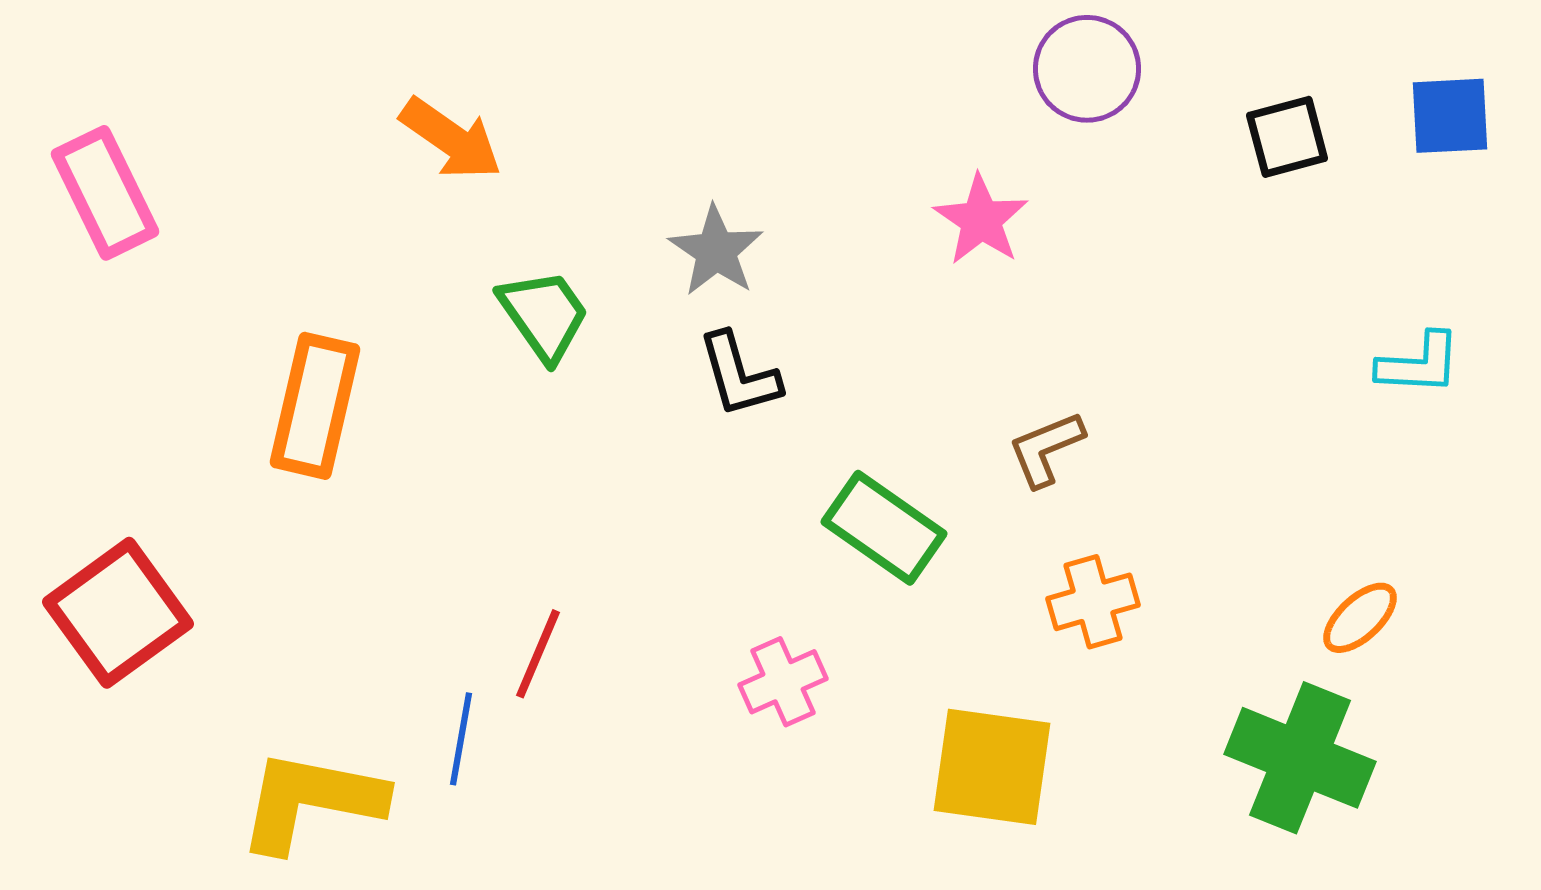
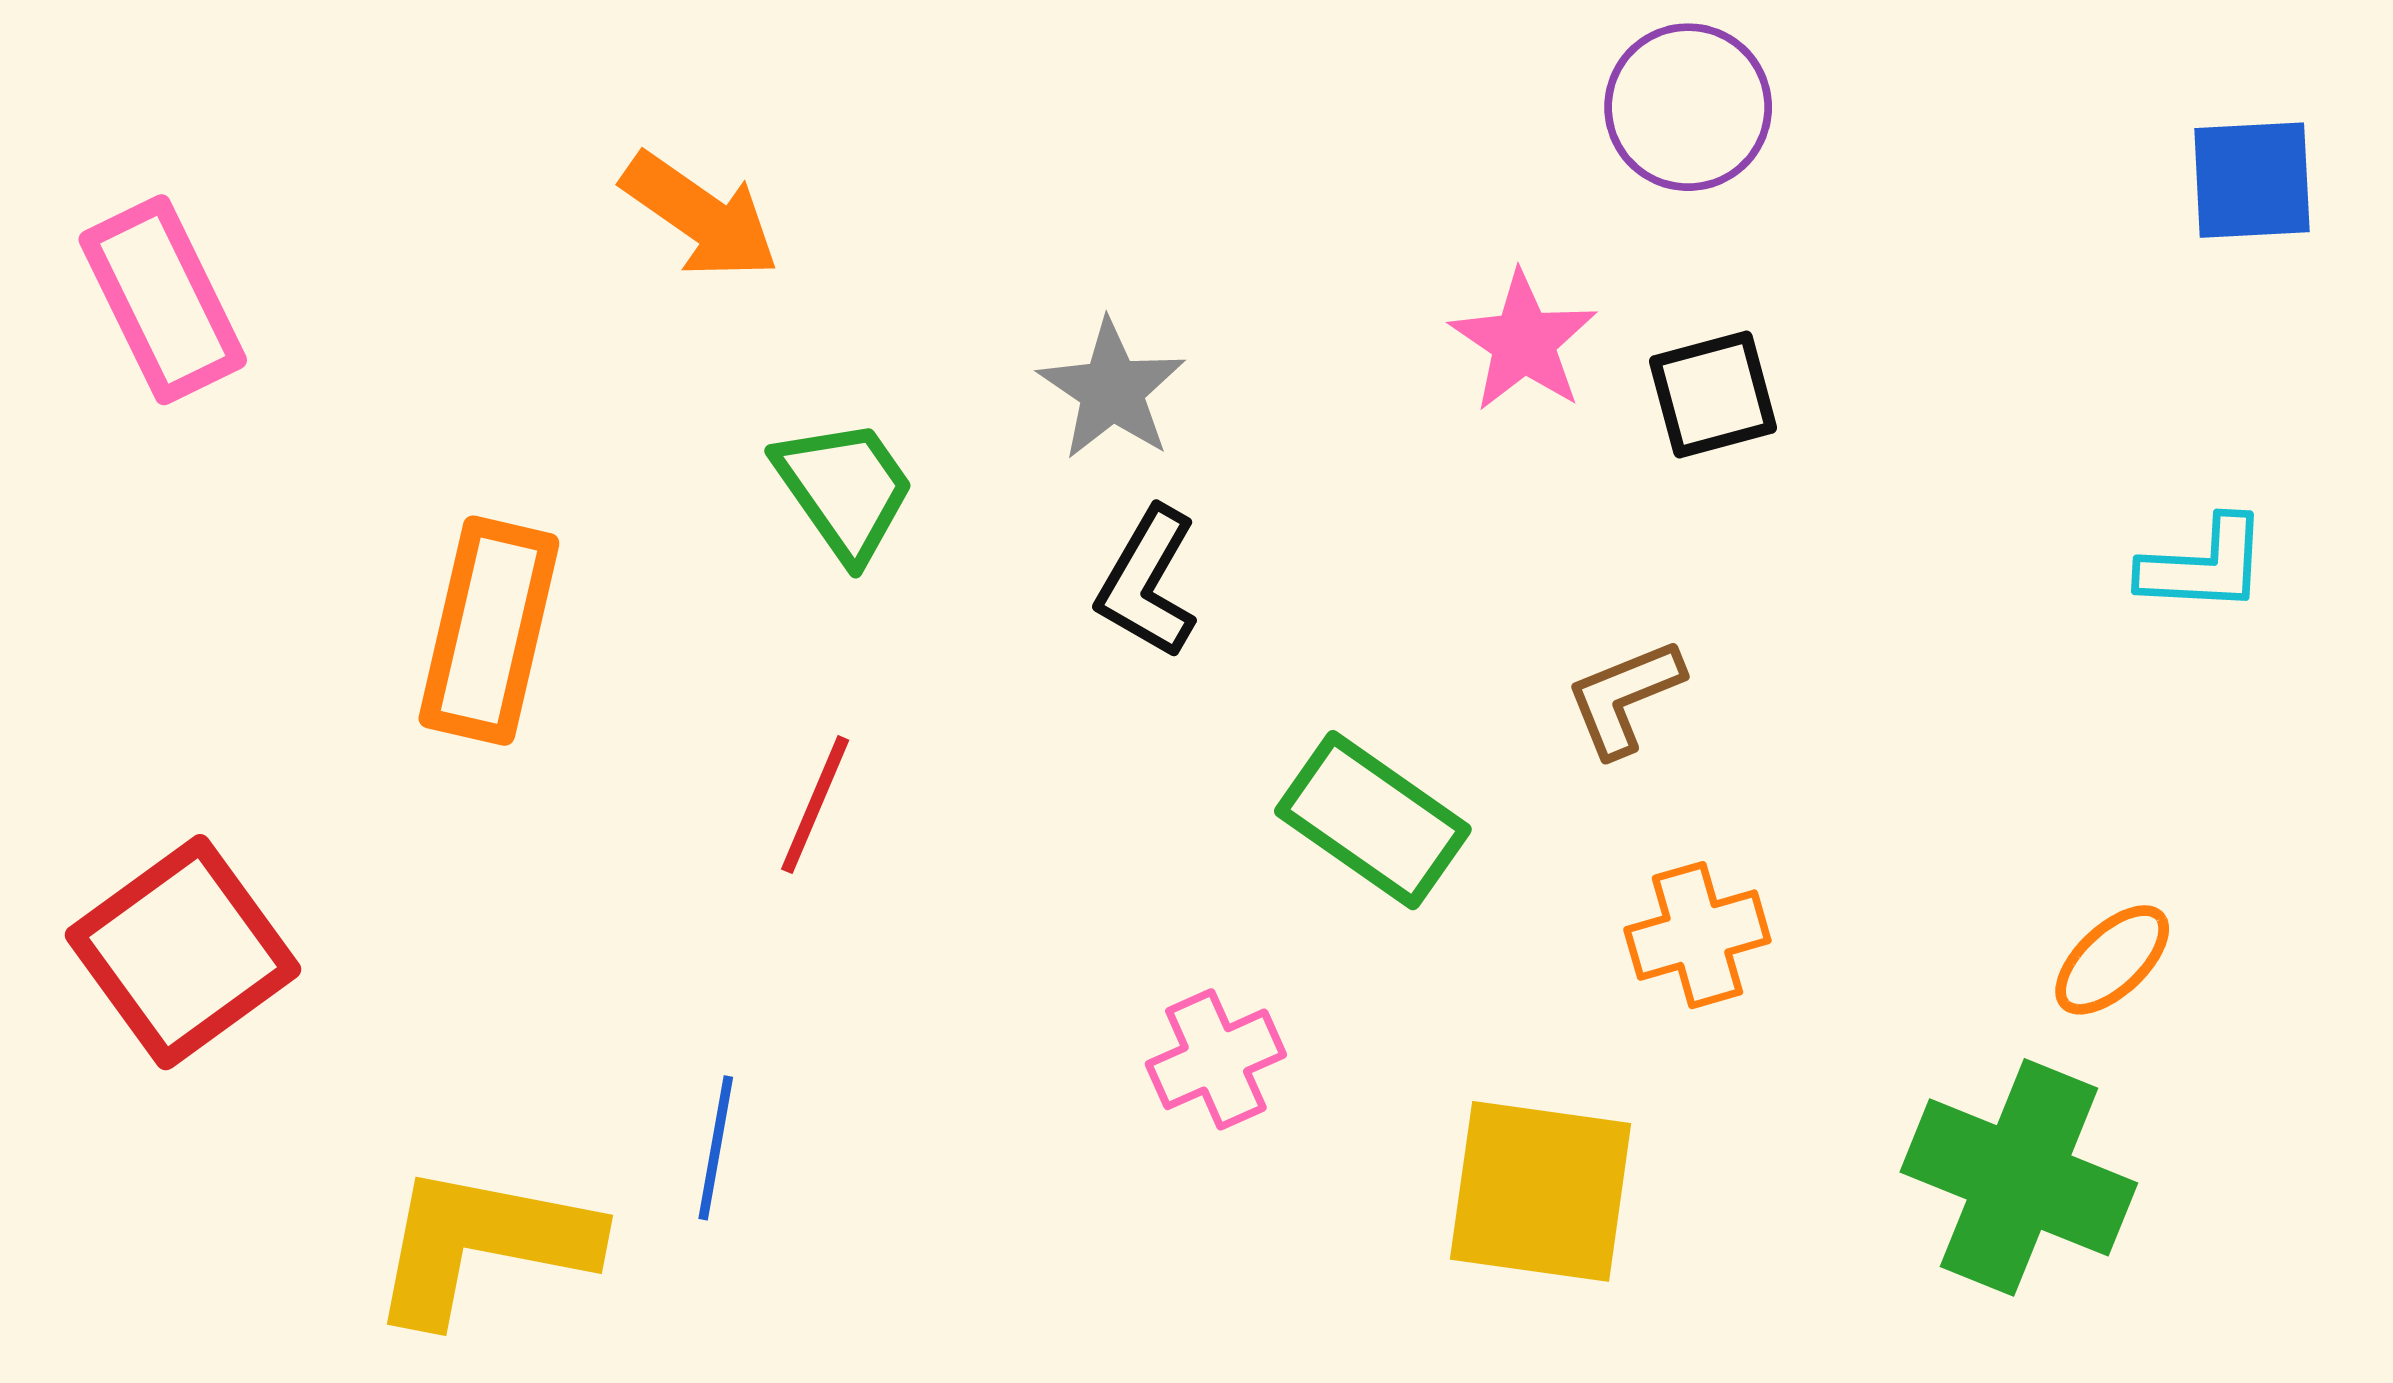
black square: (1287, 137) -> (1713, 395), moved
black L-shape: (739, 375) -> (1148, 582), turned 46
red line: (538, 654) -> (815, 805), moved

